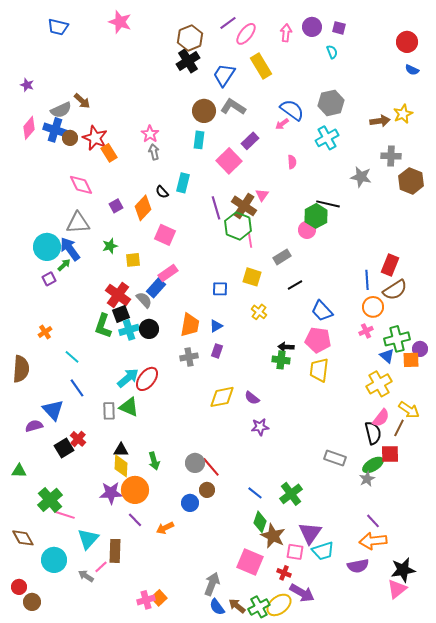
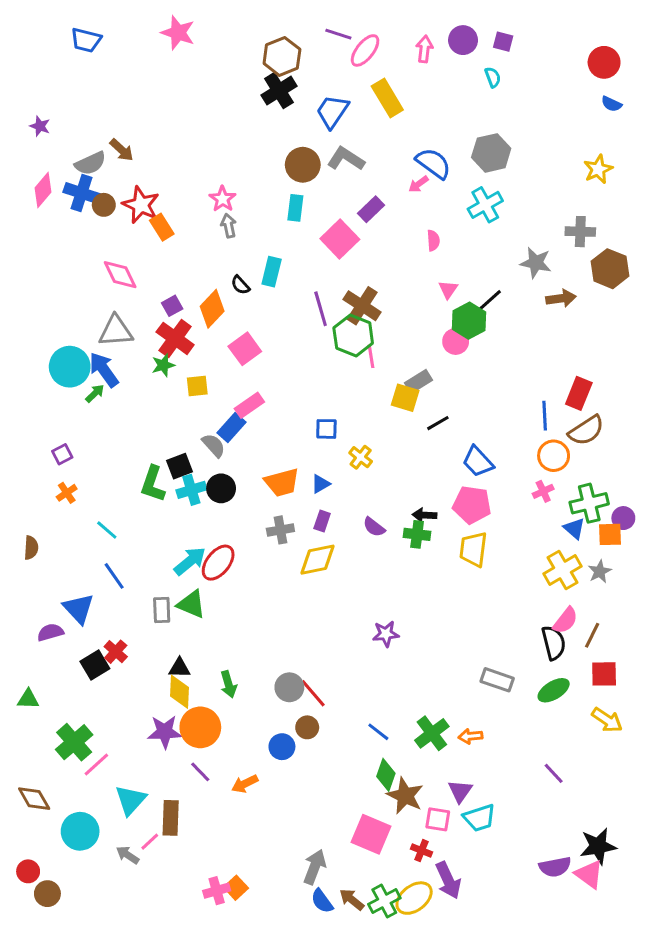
purple line: (228, 23) -> (338, 34), turned 54
brown arrow: (380, 121) -> (561, 298), moved
pink triangle: (262, 195) -> (448, 289), moved
black line: (328, 204) -> (487, 303), turned -55
pink square: (165, 235) -> (245, 349), turned 30
yellow square: (252, 277) -> (405, 398), moved
purple square: (49, 279) -> (62, 454), moved
red cross: (118, 295) -> (175, 338), moved
yellow cross: (259, 312) -> (361, 457), moved
orange trapezoid: (190, 325) -> (282, 482), turned 65
brown semicircle: (21, 369) -> (31, 548), size x0.6
yellow diamond: (222, 397) -> (318, 560), moved
purple semicircle: (252, 398) -> (374, 527), moved
yellow arrow: (409, 410) -> (607, 720), moved
red square: (390, 454) -> (604, 674), moved
gray star: (367, 479) -> (600, 571), moved
pink line: (65, 515) -> (96, 764), turned -60
purple triangle: (310, 533) -> (460, 791), size x0.7
orange arrow: (373, 541) -> (470, 736), moved, size x0.6
purple semicircle: (358, 566) -> (555, 867), moved
pink triangle: (397, 589) -> (589, 874), turned -45
purple arrow: (302, 593) -> (448, 880), turned 35

